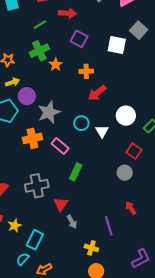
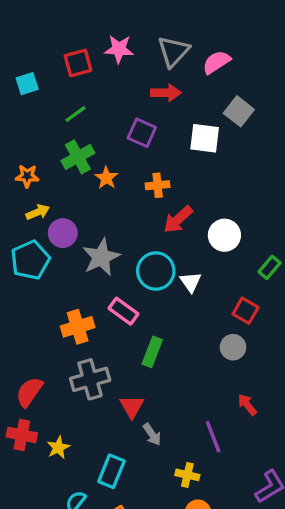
red arrow: (67, 13) -> (166, 93), moved
white circle: (126, 116) -> (224, 235), moved
cyan circle: (81, 123) -> (156, 271), size x1.5
orange cross: (32, 138) -> (78, 327), moved
cyan rectangle: (35, 240) -> (111, 471), moved

